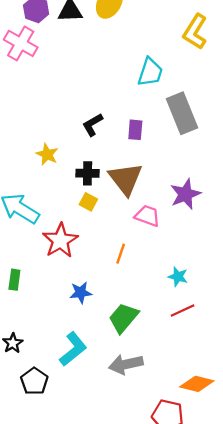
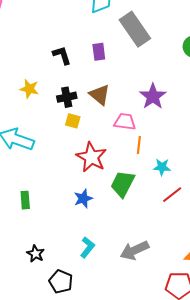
black L-shape: (93, 125) -> (62, 55), turned 115
brown triangle: (126, 179) -> (100, 95), size x0.7
red star: (60, 241) -> (91, 157), moved
orange line: (121, 254) -> (139, 145), moved
green trapezoid: (123, 318) -> (123, 184), moved
cyan L-shape: (73, 349) -> (87, 247), size x0.7

